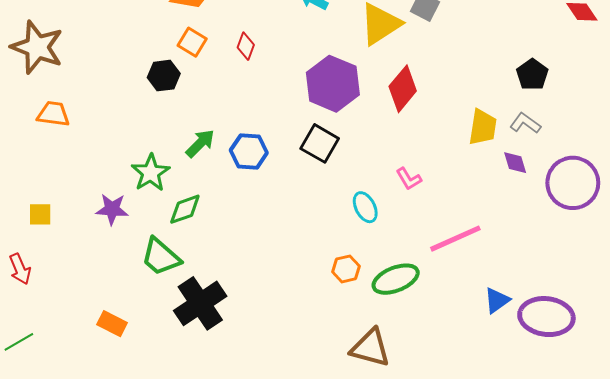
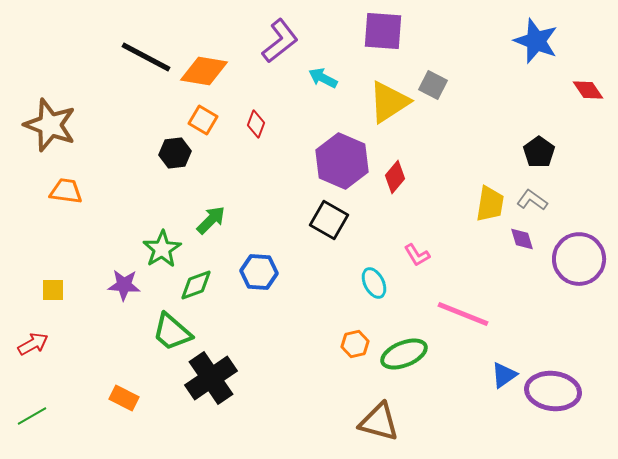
red diamond: (403, 89) -> (395, 177), moved, size x0.7
blue hexagon: (249, 151) -> (259, 272), moved
pink line: (455, 239) -> (463, 314), turned 46
red arrow: (20, 269) -> (33, 344), turned -96

